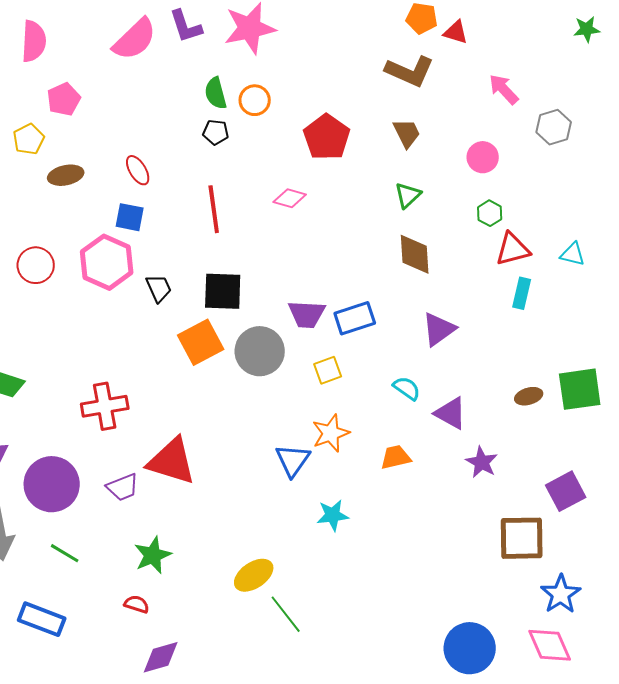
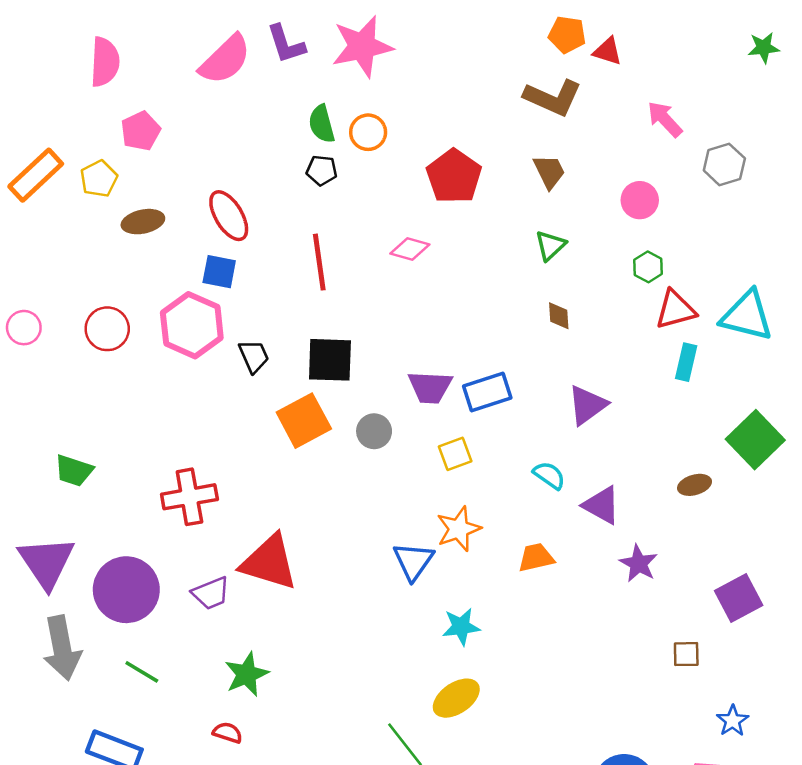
red ellipse: (138, 170) -> (229, 216), size x1.4
brown diamond: (415, 254) -> (559, 316), size x0.6
cyan triangle: (573, 254) -> (747, 316), size x1.8
gray circle: (260, 351) -> (374, 431), size x0.6
green square: (580, 389) -> (755, 440), moved, turned -36
brown square: (522, 538) -> (686, 654), size x0.5
yellow ellipse: (254, 575) -> (456, 698), moved
blue star: (561, 594) -> (733, 721), size x0.7

